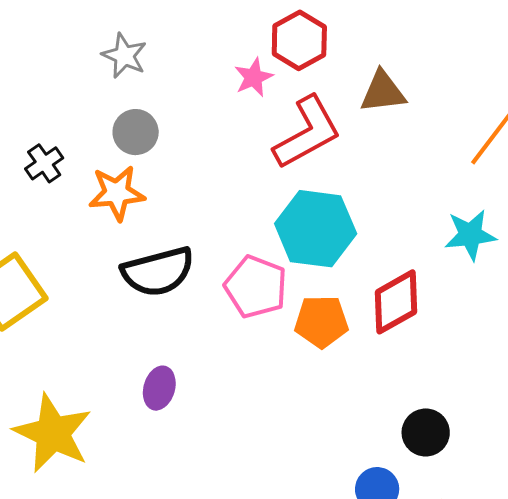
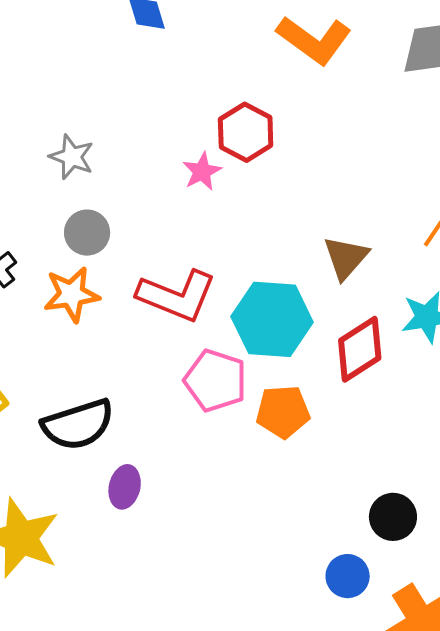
brown triangle: (383, 92) -> (346, 258), moved, turned -39
red L-shape: (307, 133) -> (177, 296), moved, turned 54
black semicircle: (158, 272) -> (78, 424), moved
red diamond: (396, 302) -> (360, 349), moved

